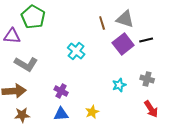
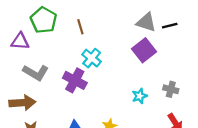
brown line: (102, 23) -> (80, 27), moved
black line: (146, 40) -> (170, 26), moved
purple cross: (61, 91) -> (75, 80), moved, size x1.5

